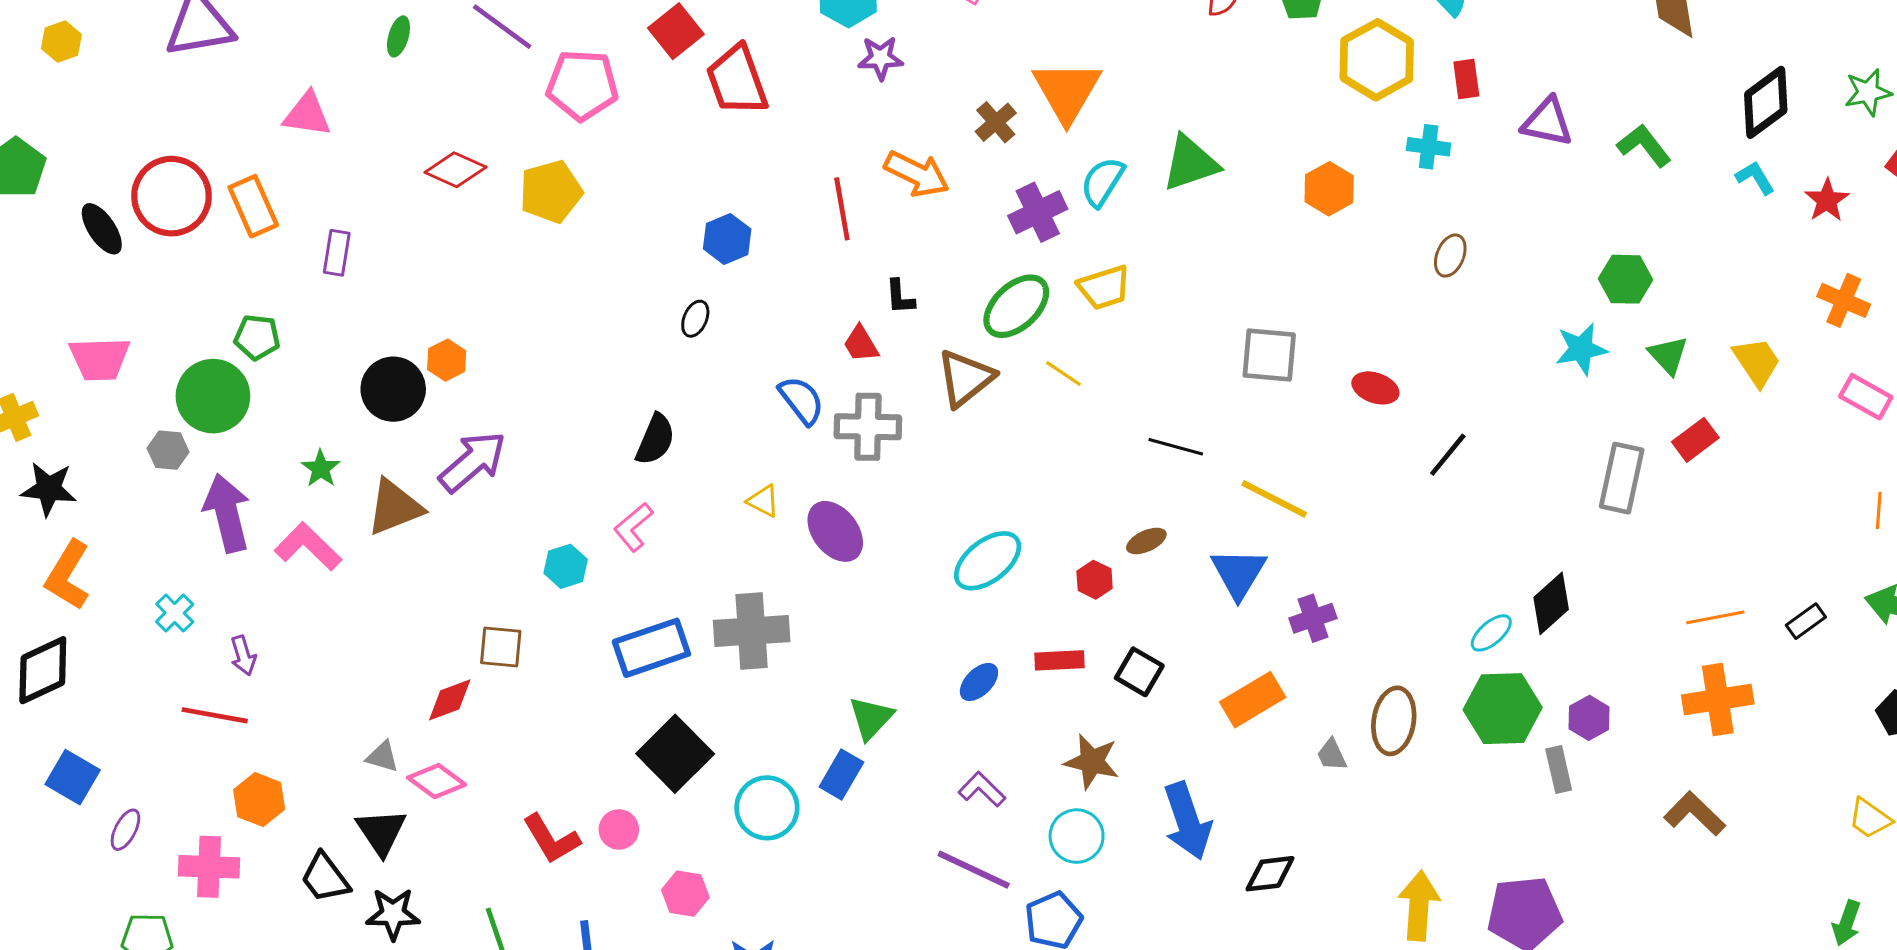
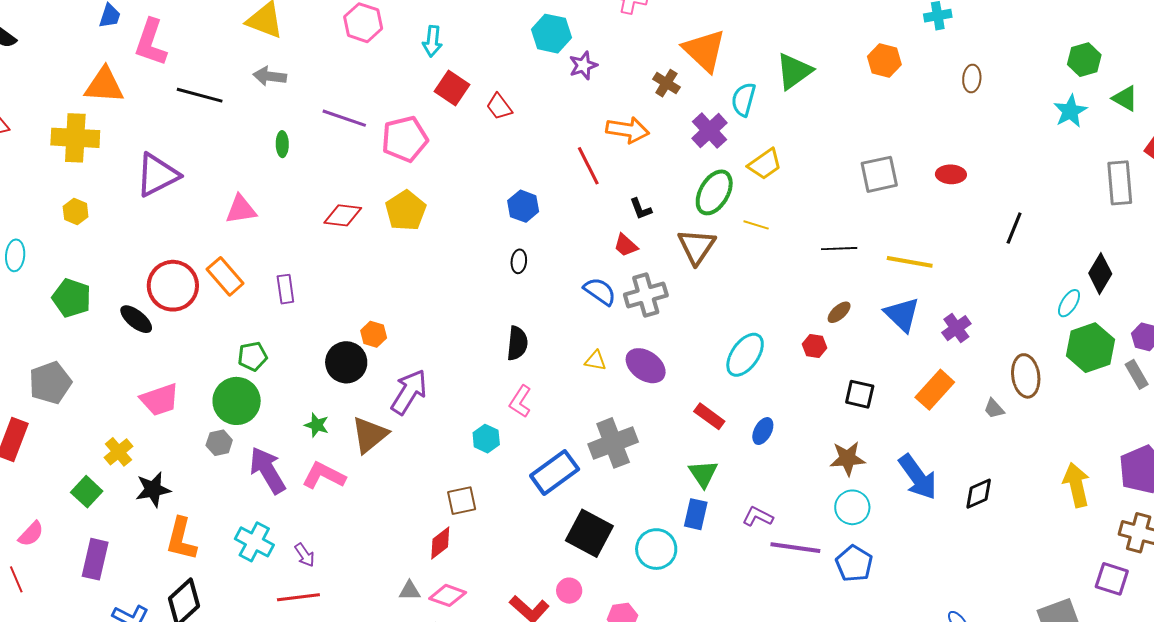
red trapezoid: (737, 80) -> (499, 107), size x0.6
black line: (1448, 455) -> (1014, 228), moved
cyan cross: (175, 613) -> (254, 542), size x1.5
red rectangle: (1059, 660) -> (709, 416), moved, turned 56
purple L-shape: (982, 789) -> (758, 517), moved

